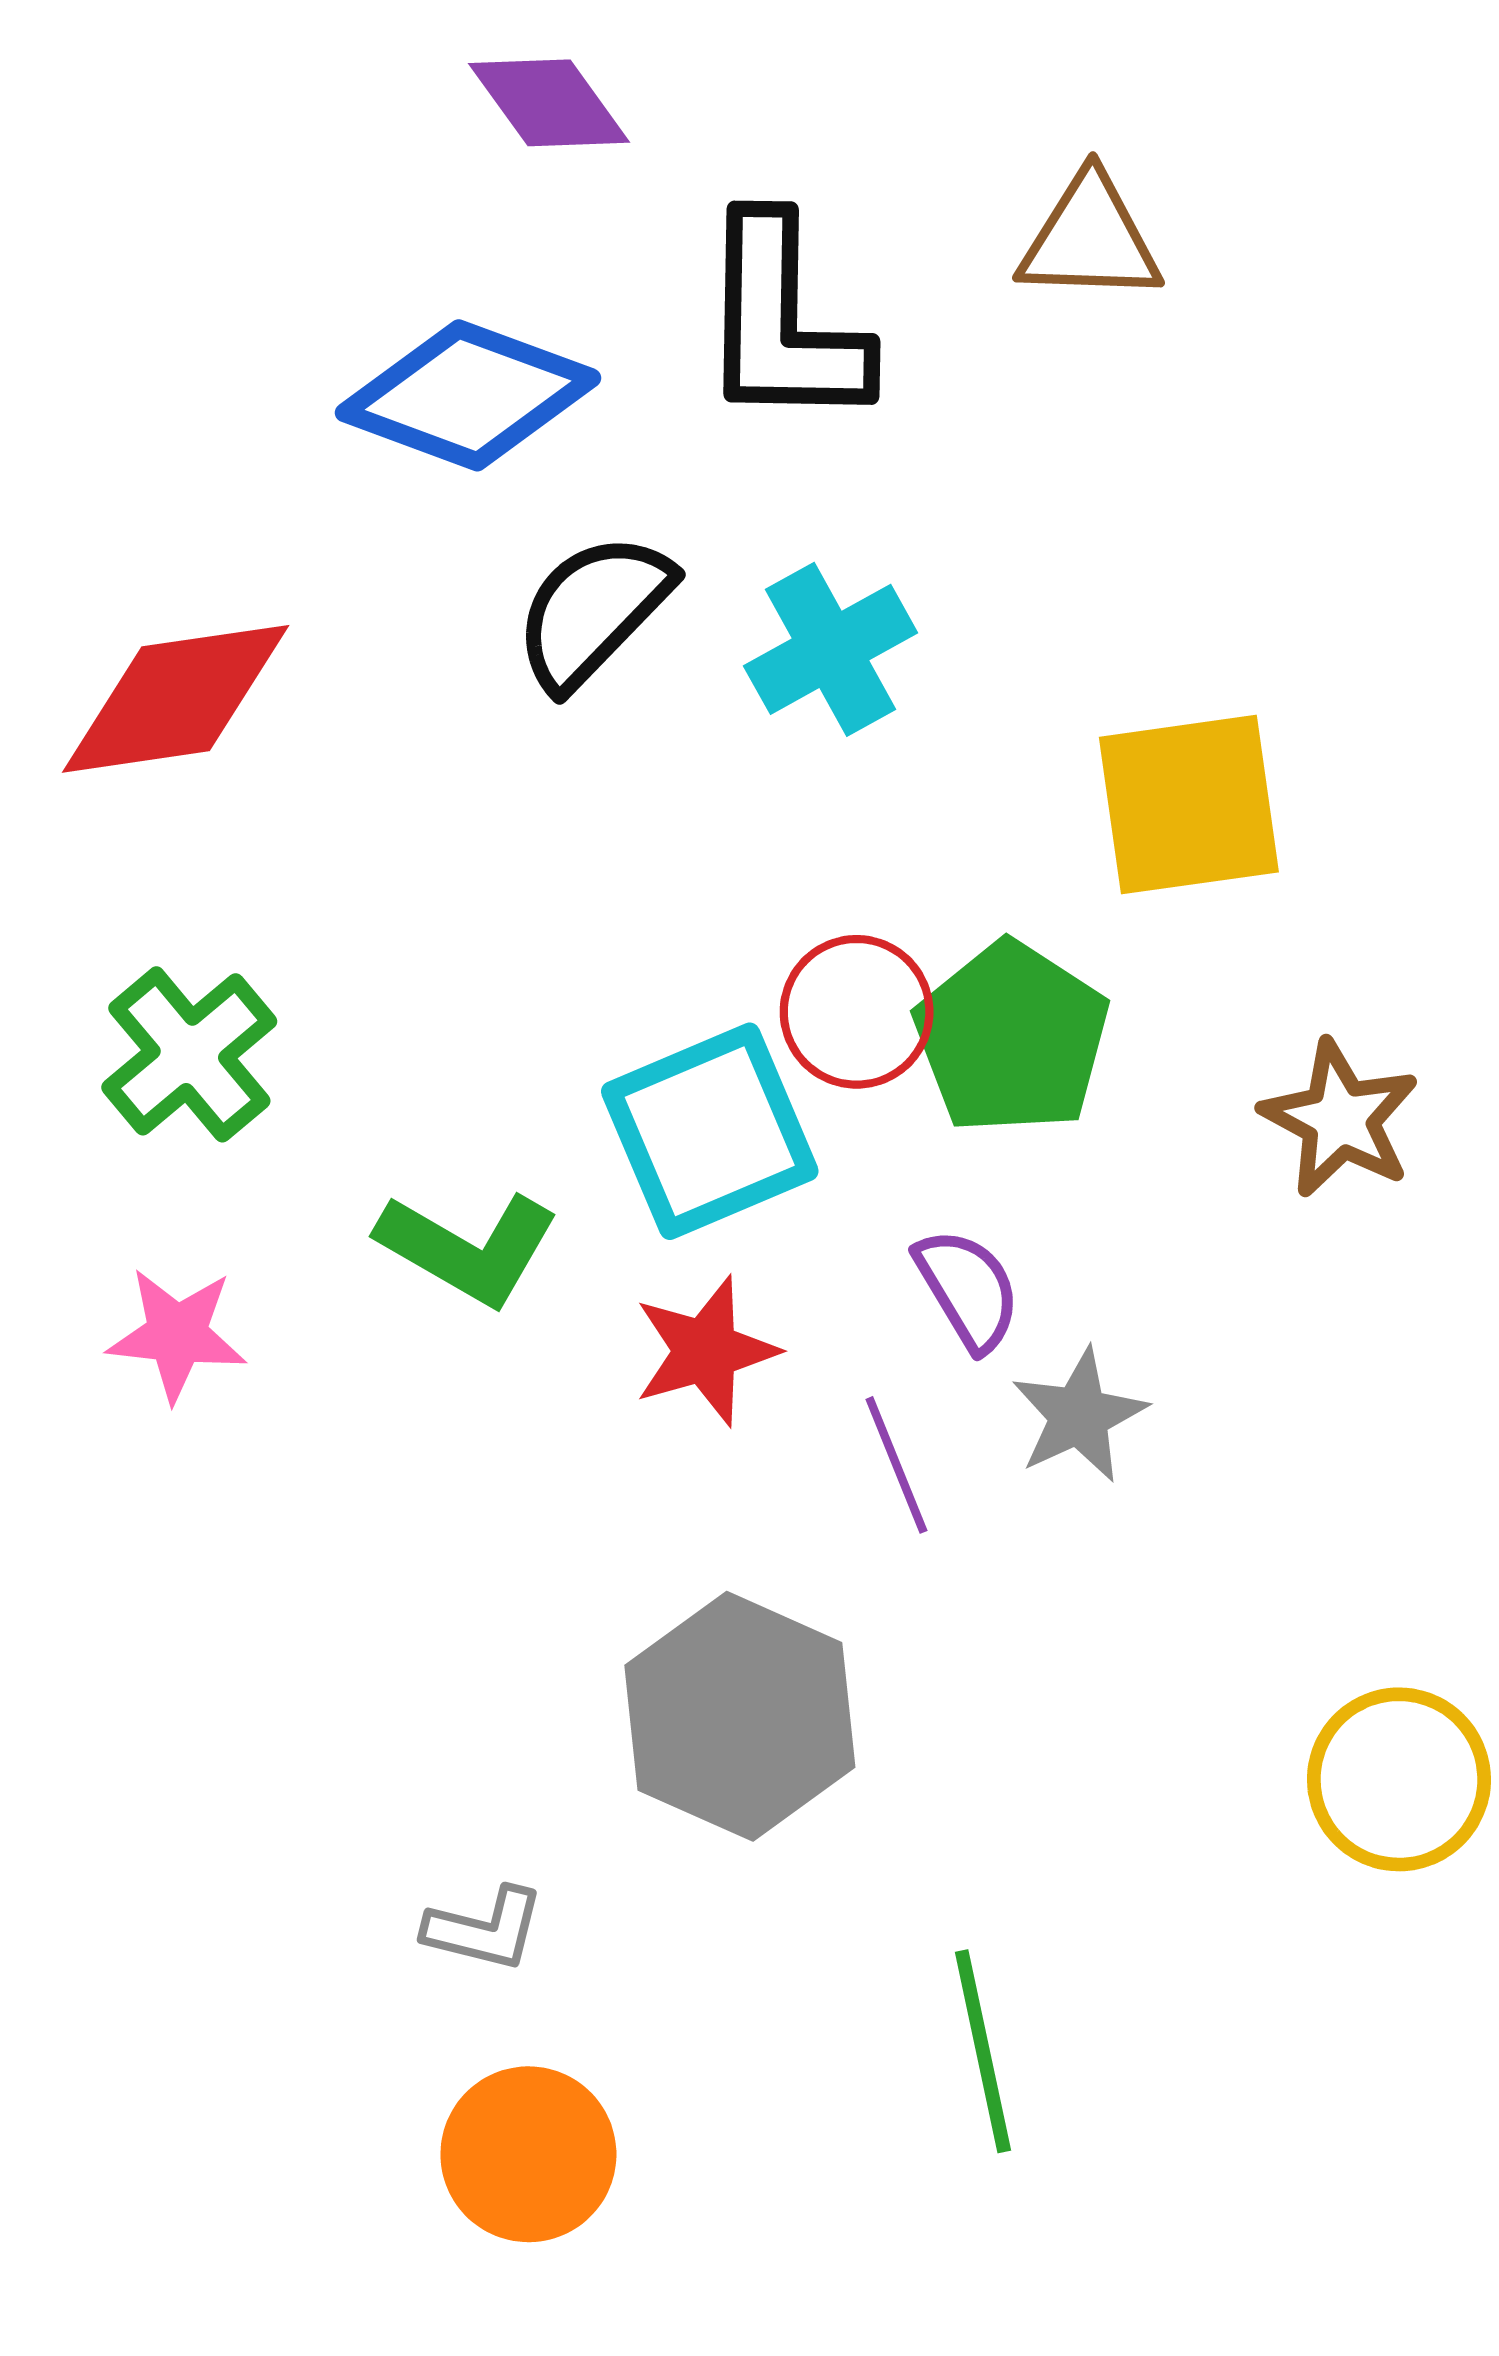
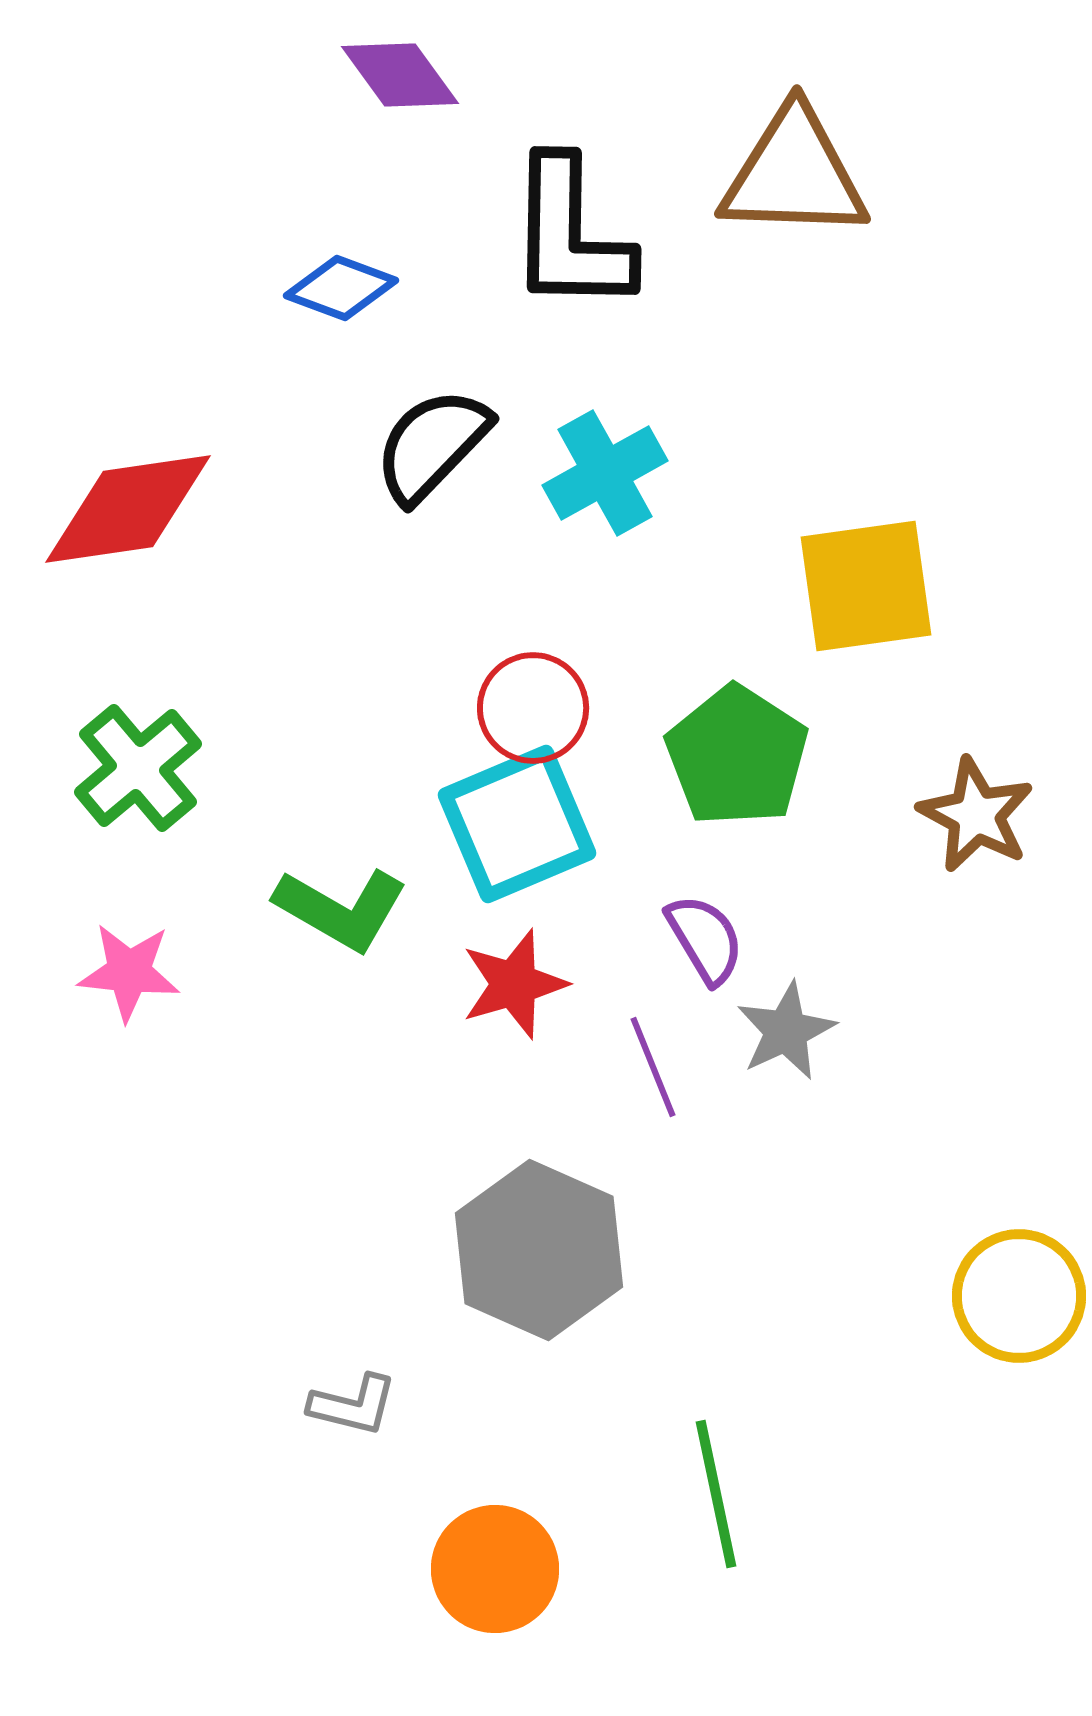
brown triangle: (1090, 239) -> (794, 174), size x1.4
blue diamond: (468, 395) -> (341, 288), size x0.6
red circle: (857, 1012) -> (533, 708), moved
orange circle: (528, 2154) -> (495, 1569), moved

